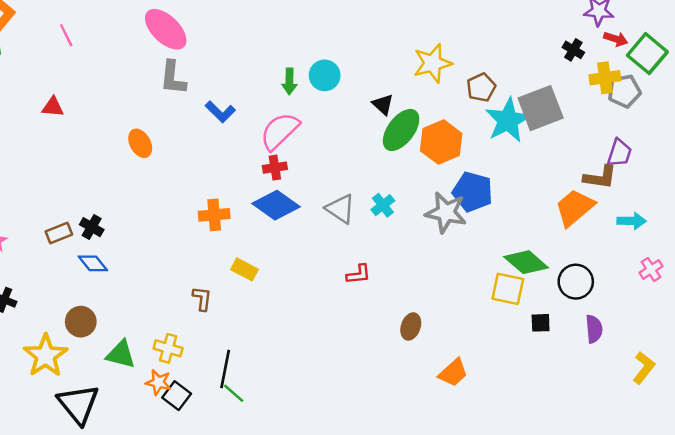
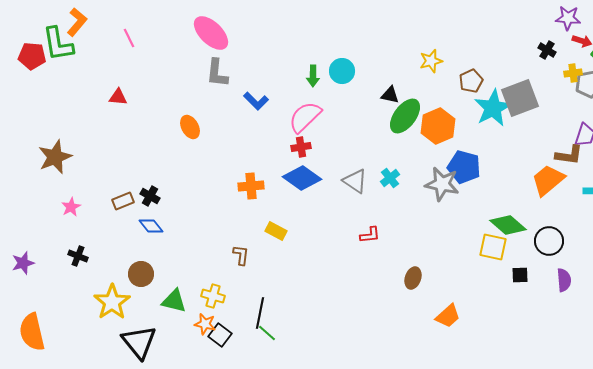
yellow star: (433, 63) -> (431, 61), size x0.7
yellow cross: (605, 78) -> (573, 73), size x0.7
black triangle: (383, 104) -> (390, 95), turned -30

